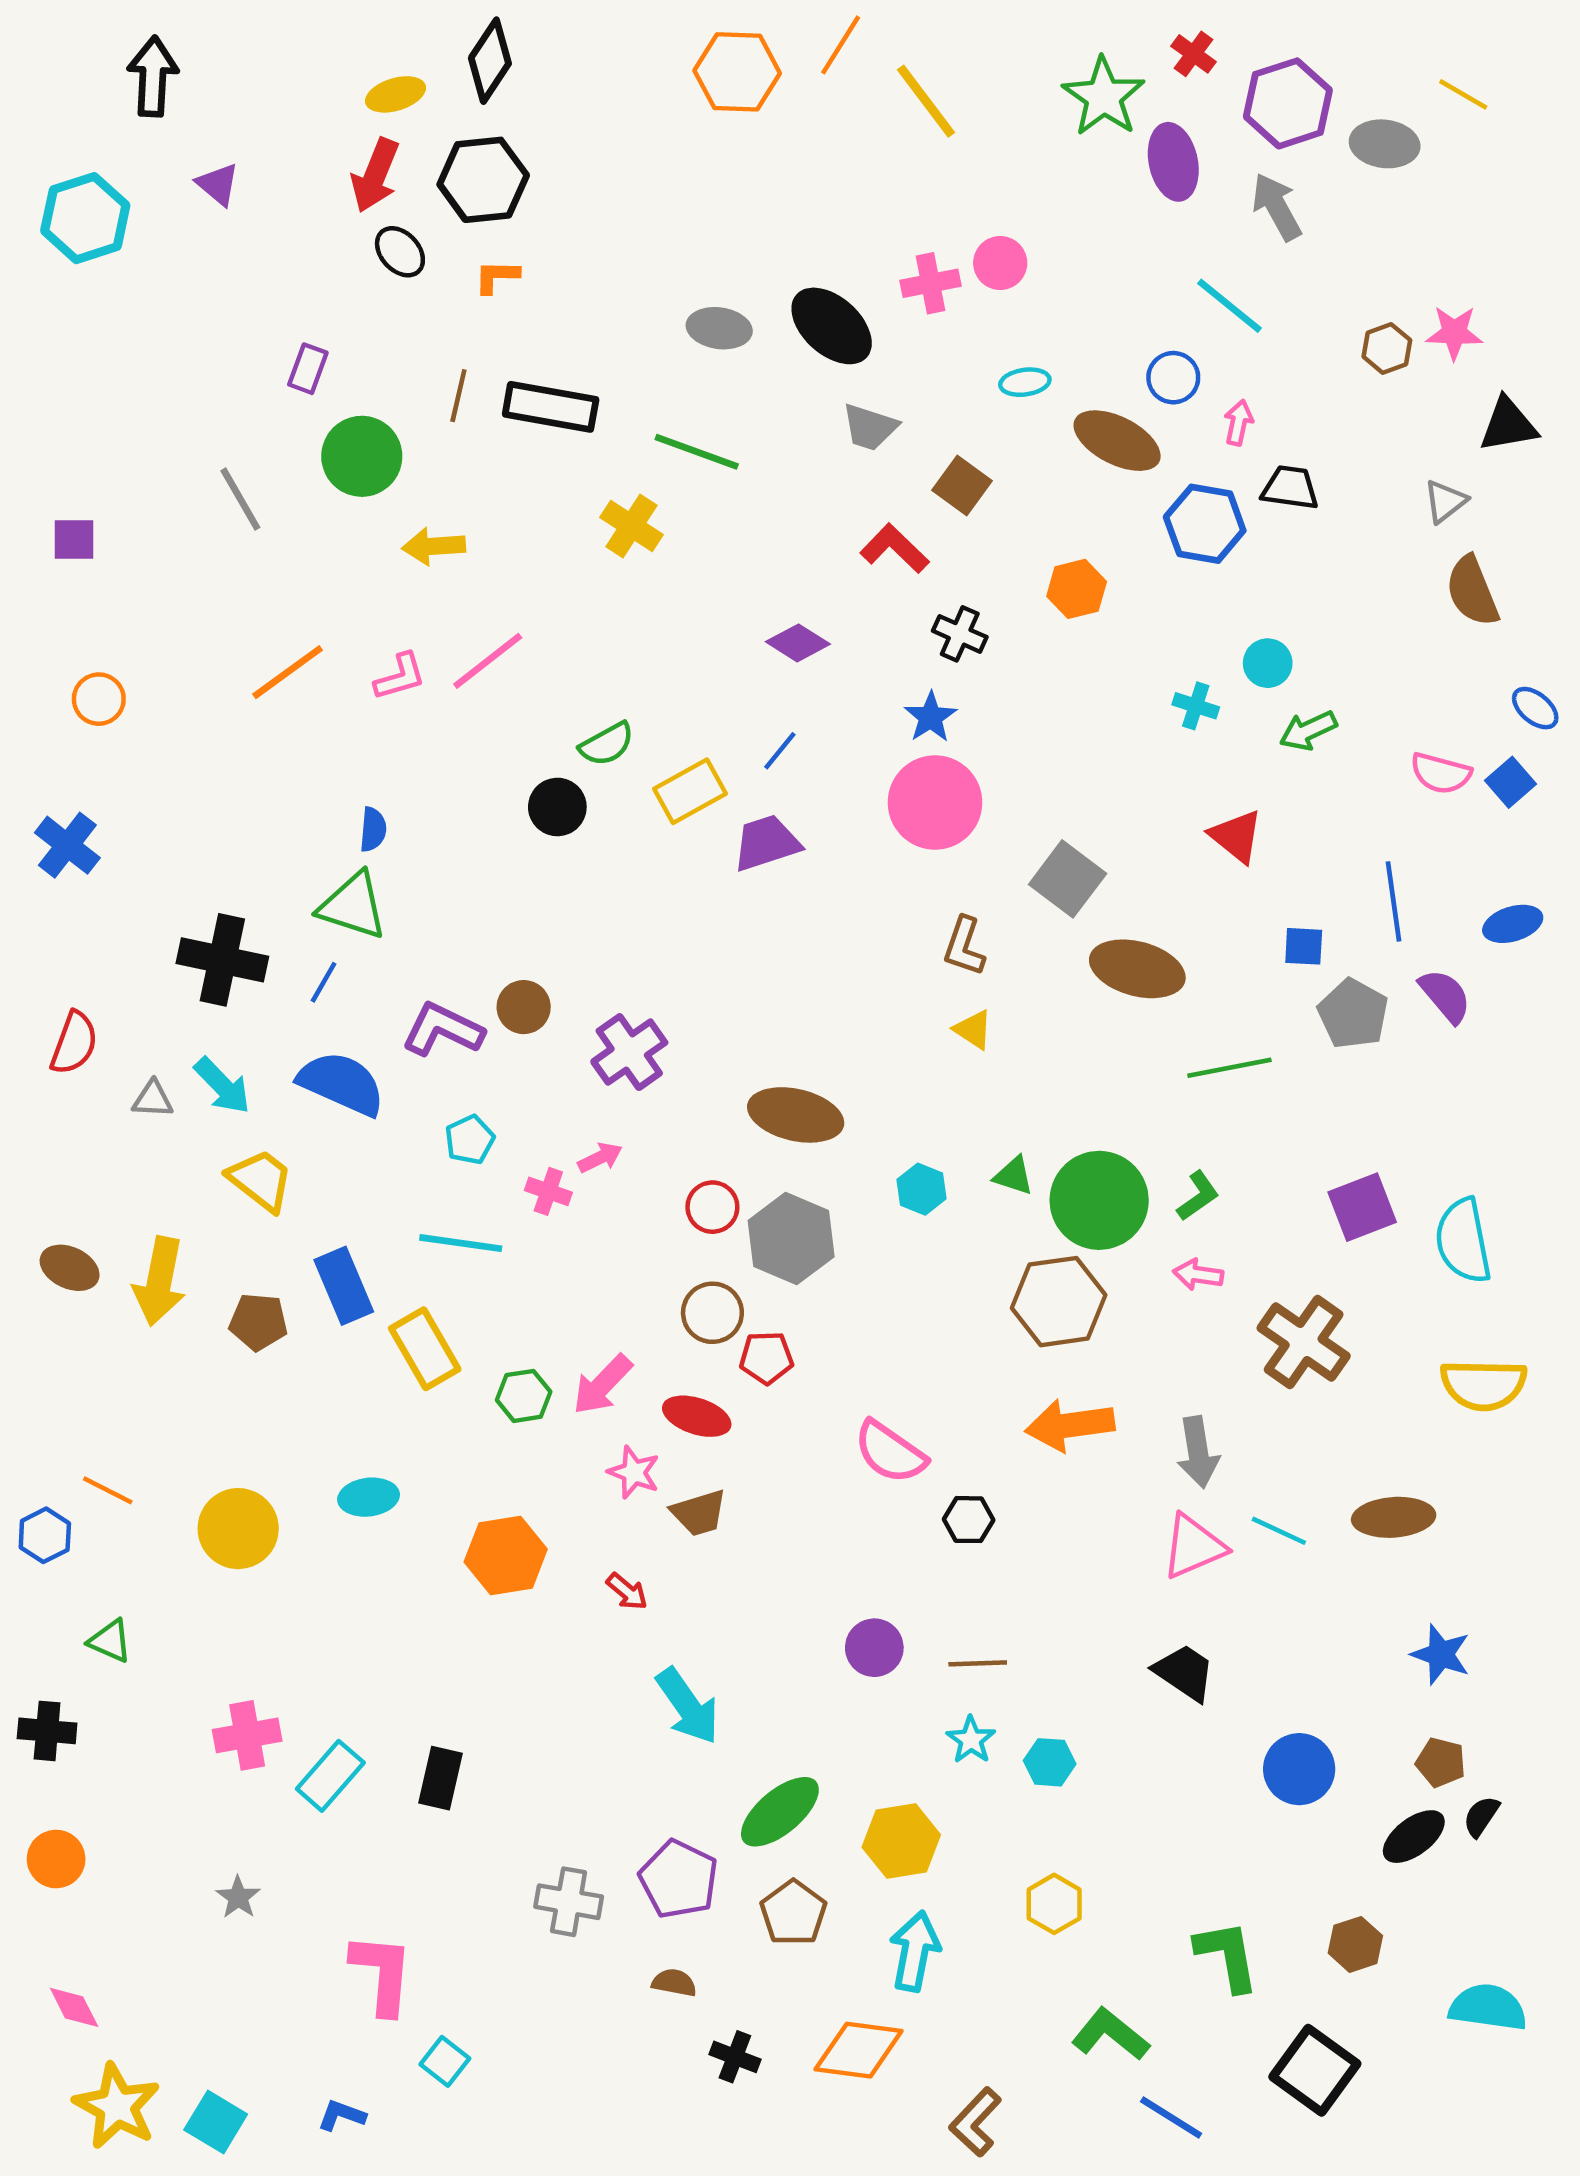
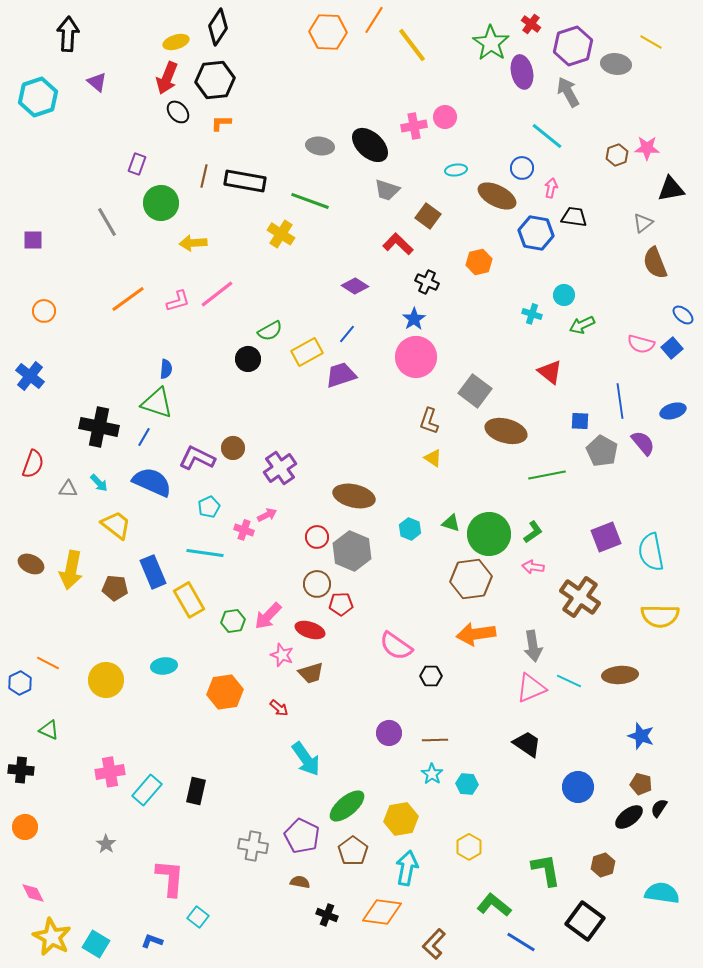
cyan arrow: (222, 1086) -> (99, 483), size x0.7

